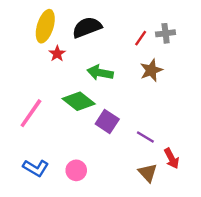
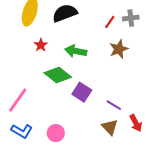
red star: (57, 54) -> (41, 45), moved
pink line: (31, 113) -> (18, 100), moved
brown triangle: (148, 173) -> (110, 127), moved

